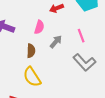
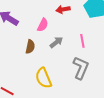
gray L-shape: (84, 62) -> (81, 68), turned -125
yellow semicircle: (32, 77) -> (43, 78), moved

